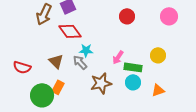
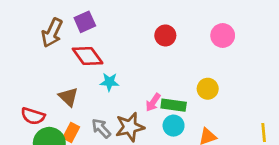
pink arrow: (118, 57) -> (153, 102), moved
gray arrow: (80, 62) -> (101, 128), moved
red semicircle: (22, 67) -> (33, 116), moved

